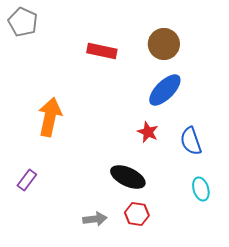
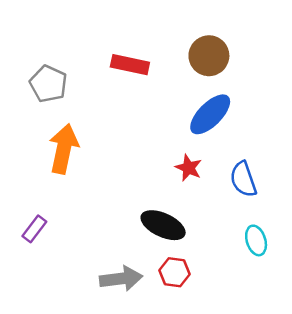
gray pentagon: (23, 22) -> (48, 84), moved
gray arrow: (95, 219) -> (121, 279), size x1.4

